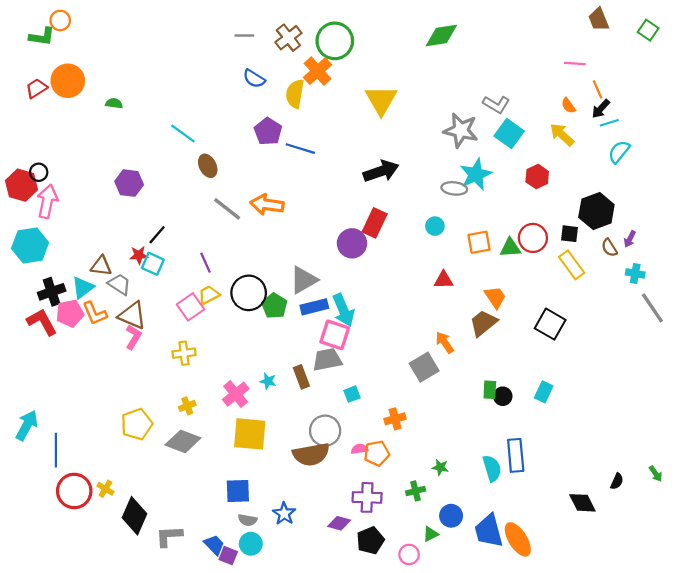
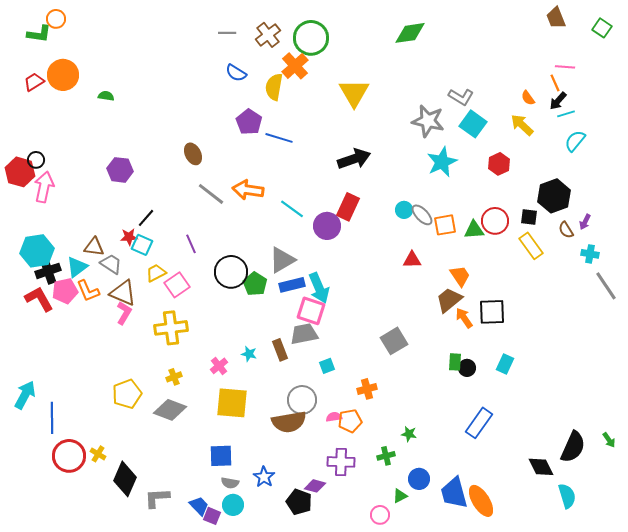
pink line: (575, 64) -> (565, 67), moved
cyan line: (183, 134) -> (292, 209), moved
gray ellipse: (454, 188) -> (422, 215), moved, turned 40
cyan hexagon: (30, 245) -> (37, 251), moved
yellow trapezoid: (209, 295) -> (156, 273), moved
black square: (550, 324) -> (492, 312), moved, turned -32
orange arrow: (445, 342) -> (464, 318), moved
yellow cross: (184, 353) -> (171, 328), size x1.5
pink cross: (236, 394) -> (219, 366), size x0.7
blue rectangle: (516, 455) -> (479, 423), turned 40
cyan semicircle: (492, 468) -> (567, 496), moved
black semicircle: (617, 481) -> (573, 447), size x2.0
black pentagon: (370, 541) -> (299, 502), moved, turned -30

